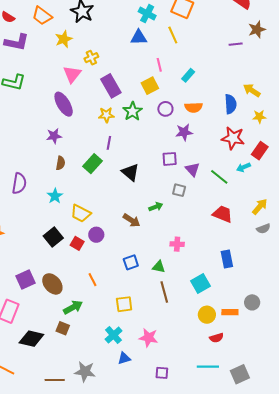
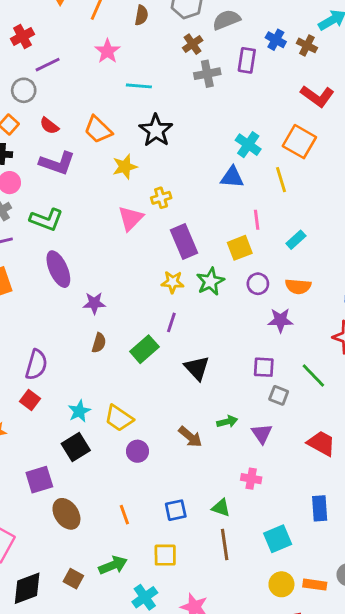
purple ellipse: (64, 104) -> (58, 269), moved
purple square: (170, 159) -> (264, 367), moved
purple triangle: (192, 169) -> (262, 434), moved
green line: (219, 177) -> (313, 376), moved
gray square: (179, 190) -> (279, 395), moved
cyan star: (55, 196) -> (79, 411), moved
red square: (77, 243) -> (30, 400), moved
blue square: (131, 262) -> (176, 510), moved
purple square: (25, 279) -> (39, 480), moved
green arrow: (73, 307) -> (113, 565), moved
black diamond: (31, 339) -> (27, 588), turned -40

